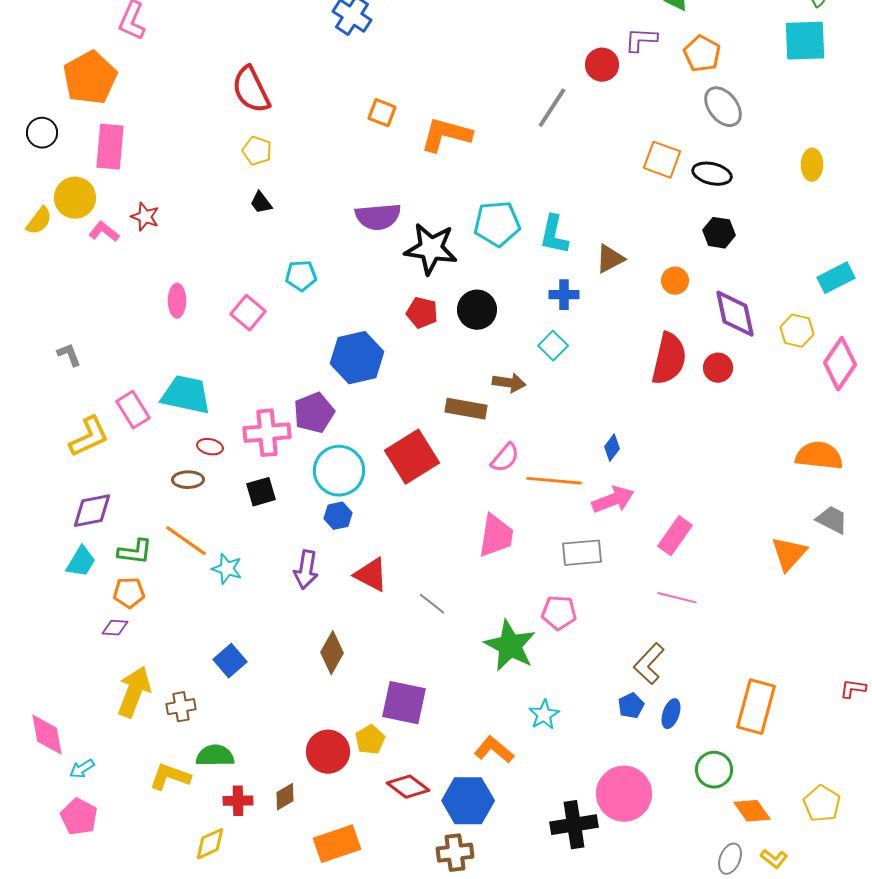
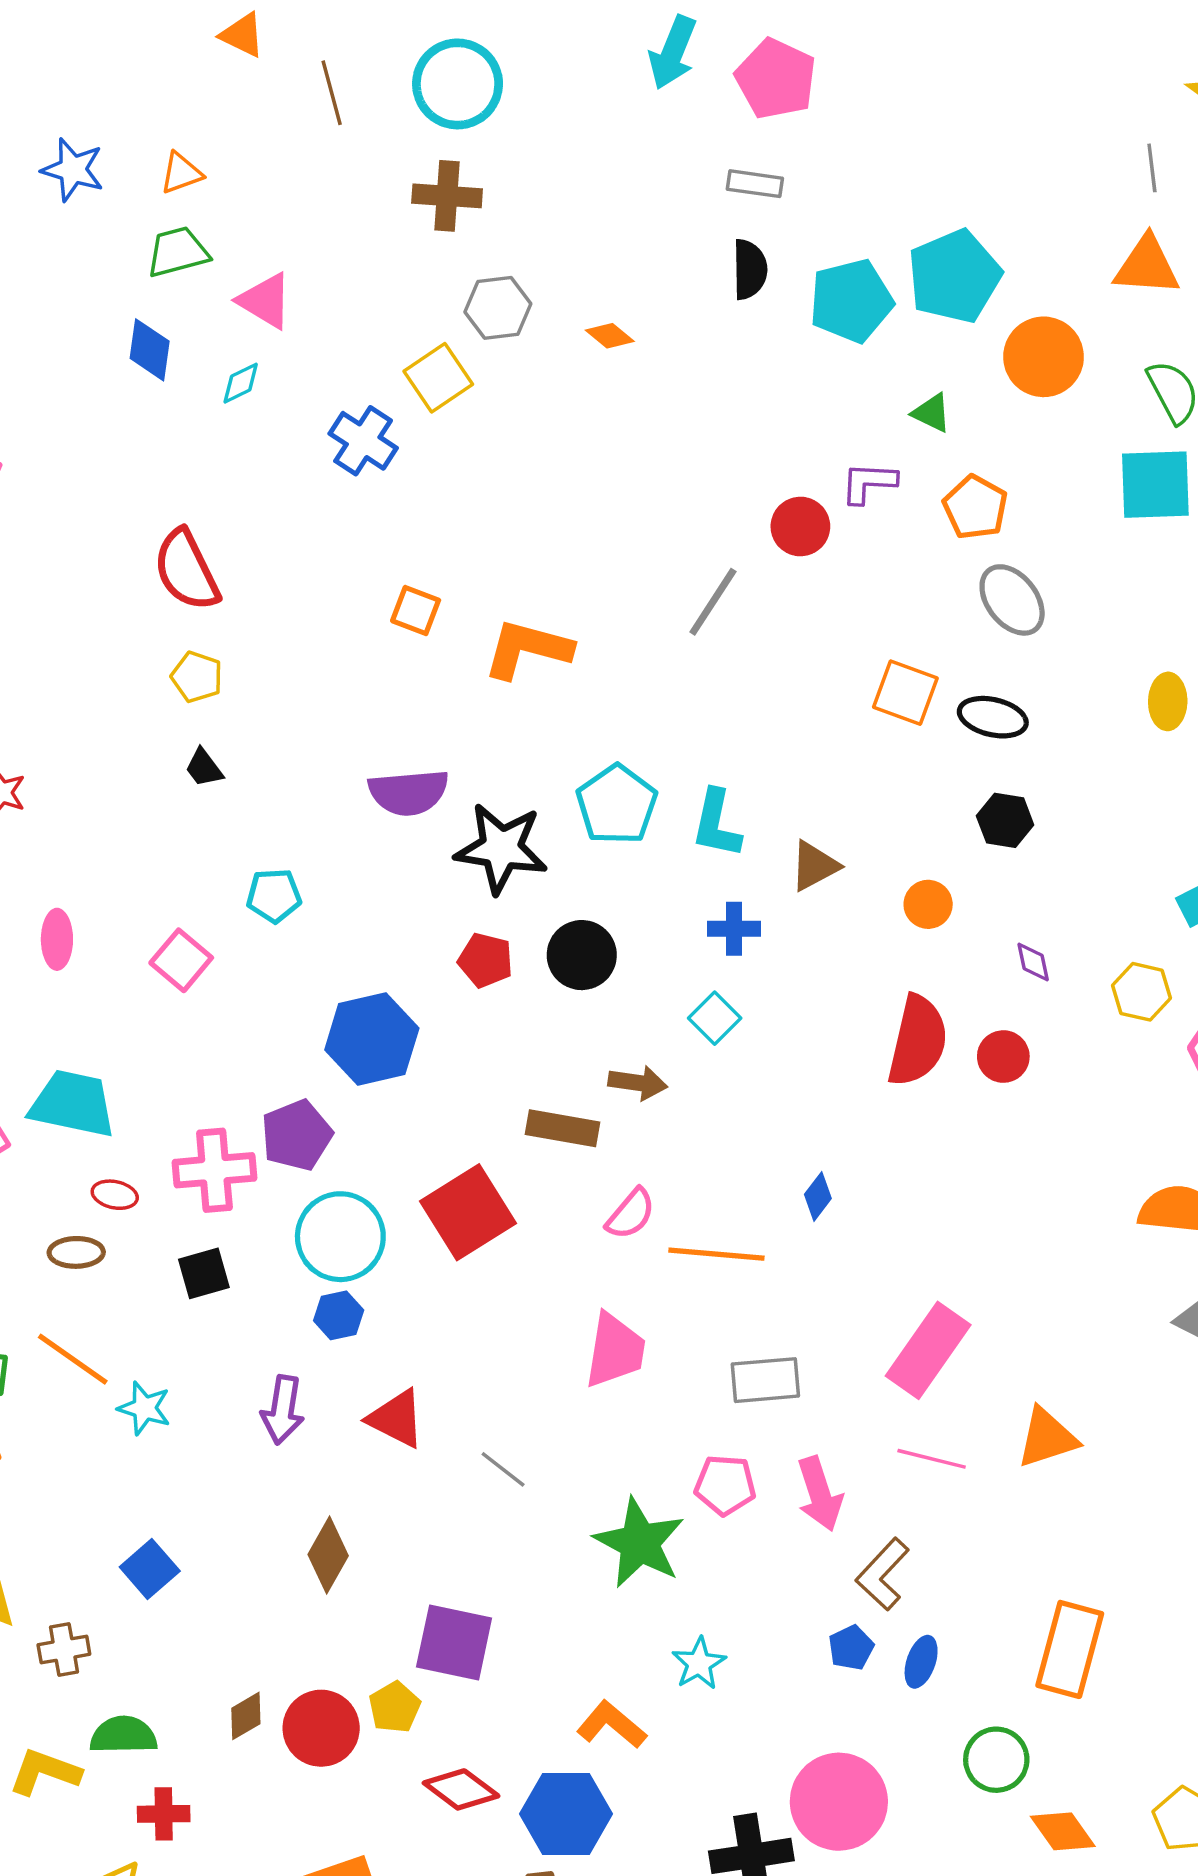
cyan pentagon: (497, 224) -> (617, 805), turned -30
purple diamond: (735, 314) -> (1033, 962), size x0.5
pink arrow: (613, 500) -> (820, 1494), moved, turned 93
pink rectangle: (675, 536) -> (928, 1350), size x1.4
orange triangle: (789, 554) -> (1047, 1438), moved, turned 30
brown diamond: (285, 797) -> (246, 1716), moved

